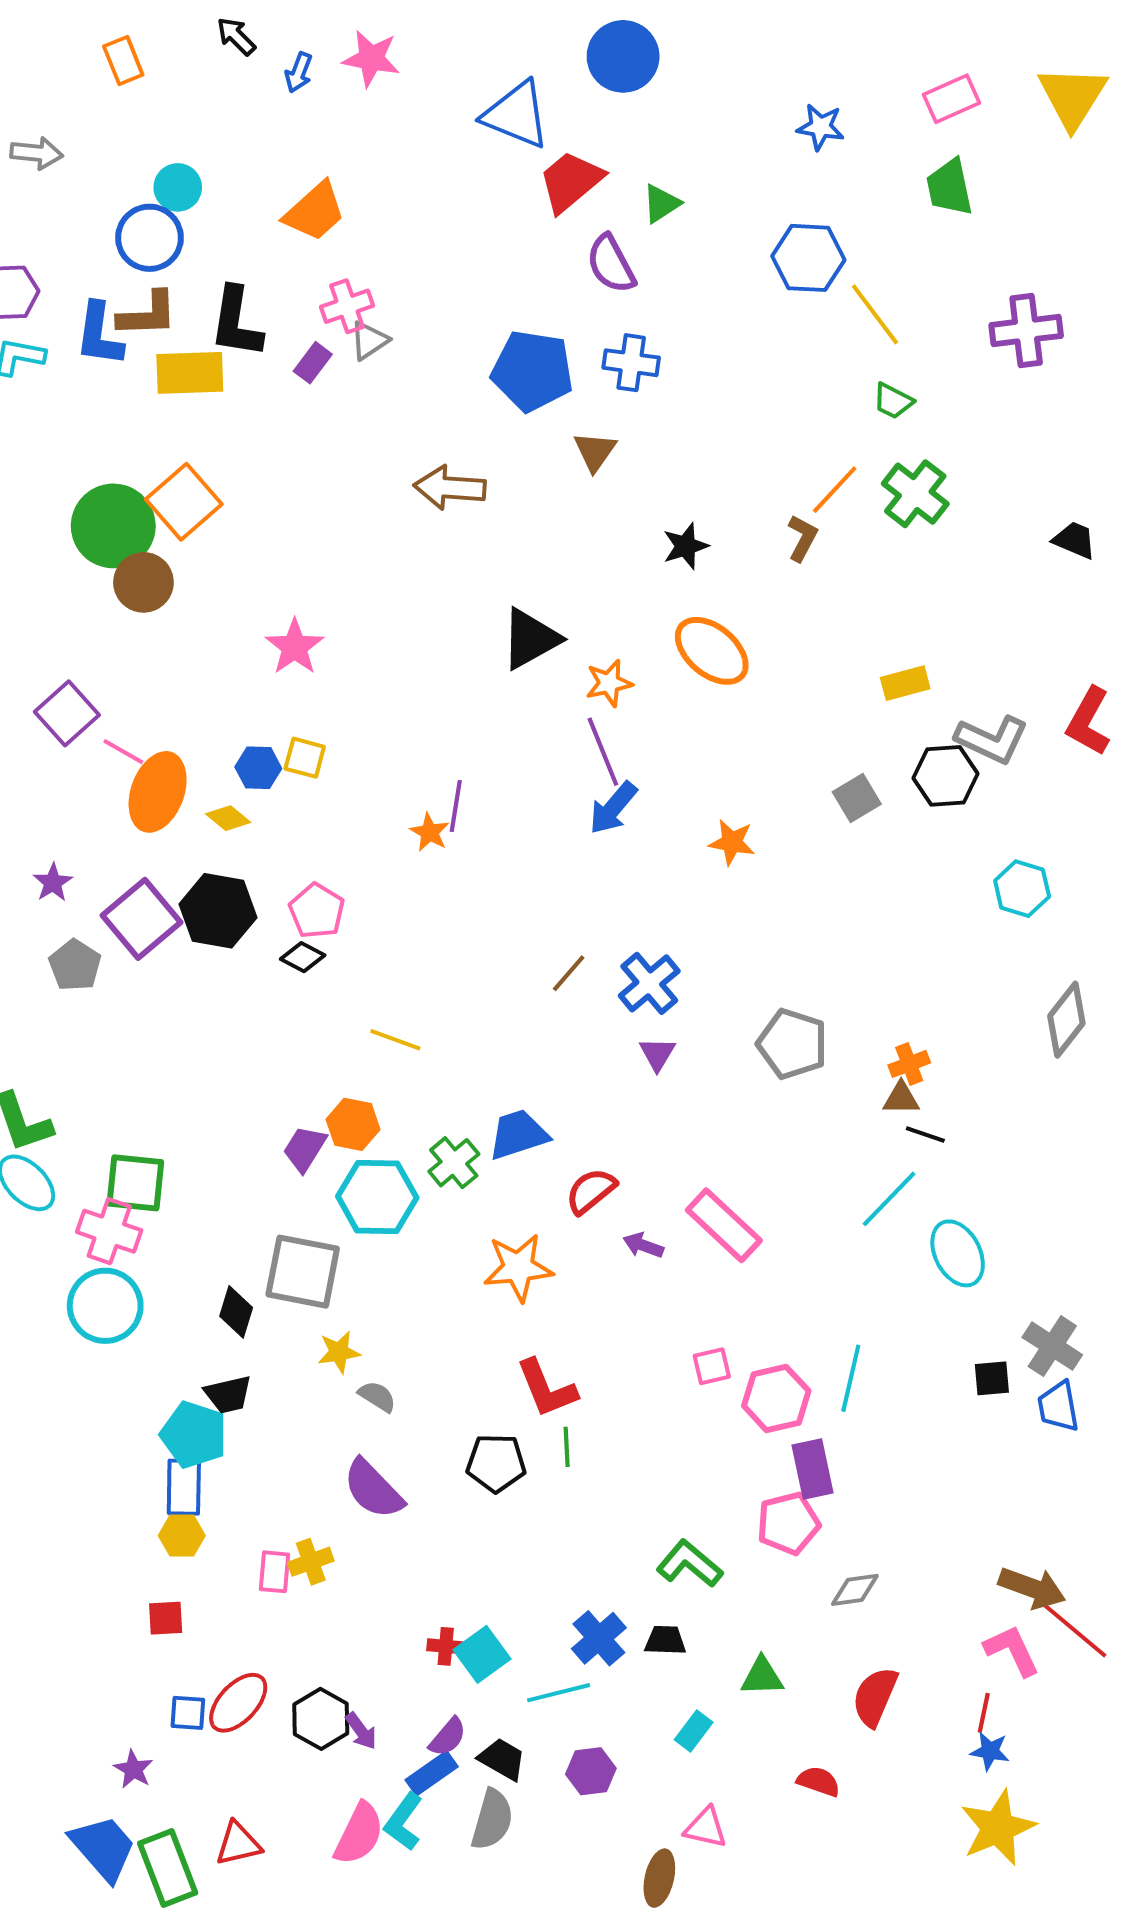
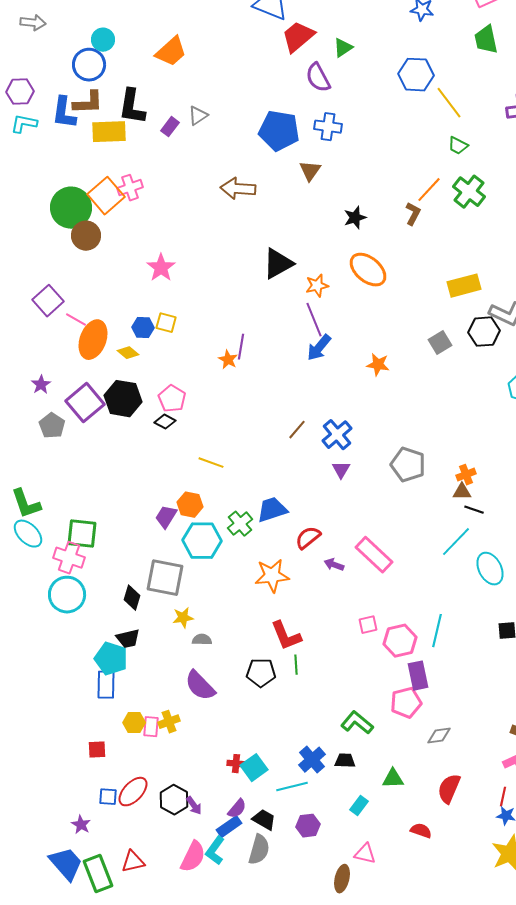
pink cross: (347, 306) -> (130, 188), moved
yellow rectangle: (905, 683) -> (464, 286), size x1.4
gray semicircle: (377, 1396) -> (202, 640), turned -30
yellow hexagon: (182, 1536) -> (134, 723), moved

